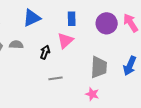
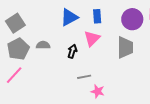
blue triangle: (32, 18) -> (69, 17), moved
gray trapezoid: (99, 67) -> (125, 47), moved
pink star: (92, 94) -> (98, 91), moved

